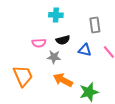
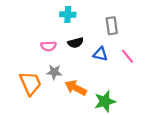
gray star: (54, 57) -> (54, 72), moved

